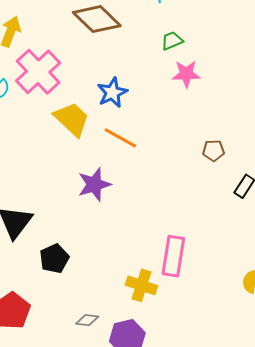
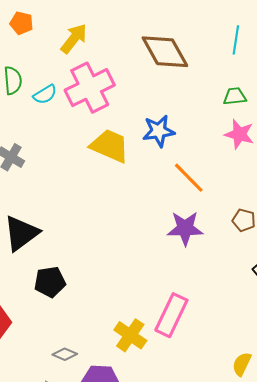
yellow trapezoid: (72, 119) -> (110, 146), turned -36
orange line: (120, 138) -> (189, 178), moved
purple star: (94, 184) -> (185, 228), moved

